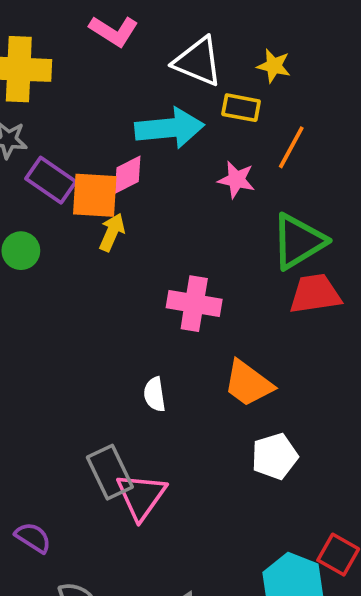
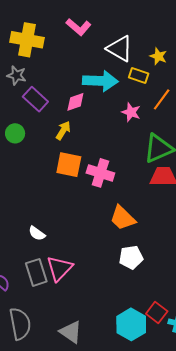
orange square: (95, 195) -> (69, 165), moved
white semicircle: (155, 394) -> (37, 233), moved, turned -54
gray rectangle: (110, 472) -> (36, 272), moved

